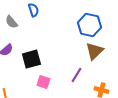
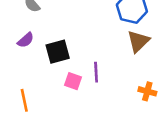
purple line: (76, 75) -> (96, 72), moved, turned -35

